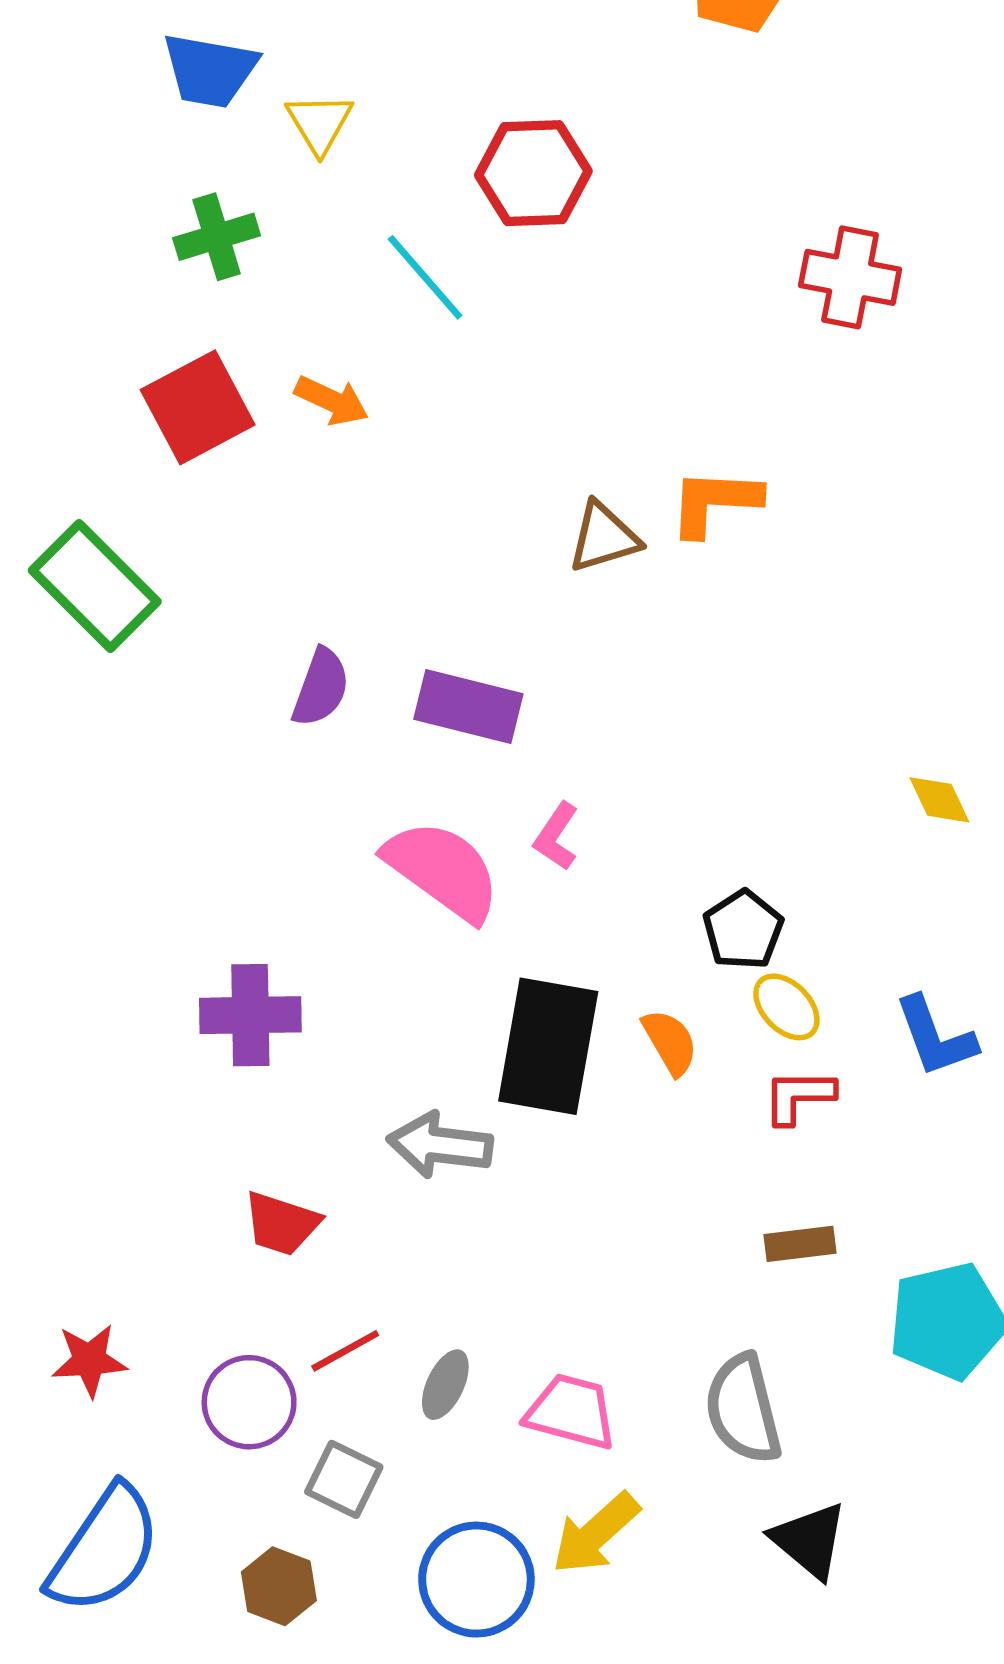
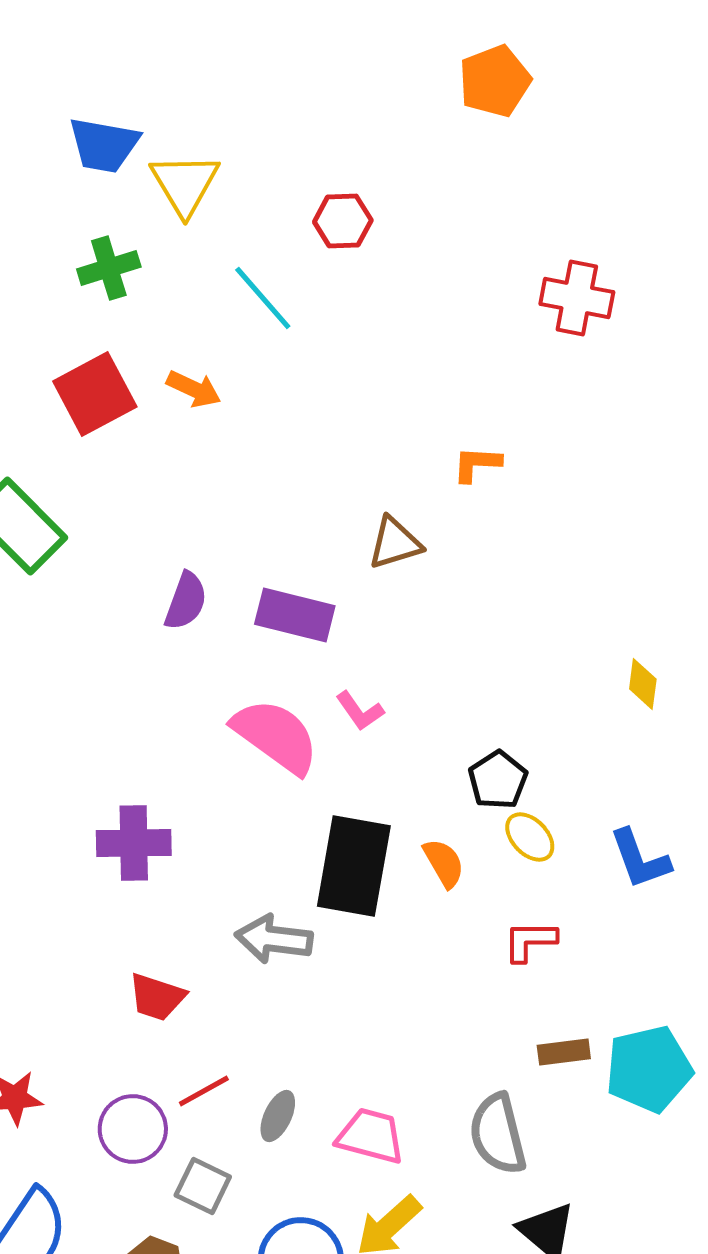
yellow triangle: (319, 123) -> (185, 184), size x1.4
red hexagon: (533, 173) -> (343, 221), size x0.7
orange L-shape: (715, 502) -> (477, 464), size x0.7
brown triangle: (604, 537) -> (395, 543), moved
yellow diamond: (939, 800) -> (643, 684), turned 33
pink L-shape: (556, 836) -> (360, 711), turned -69
red L-shape: (799, 1096) -> (530, 941), moved
brown rectangle: (800, 1244) -> (564, 1052), moved

